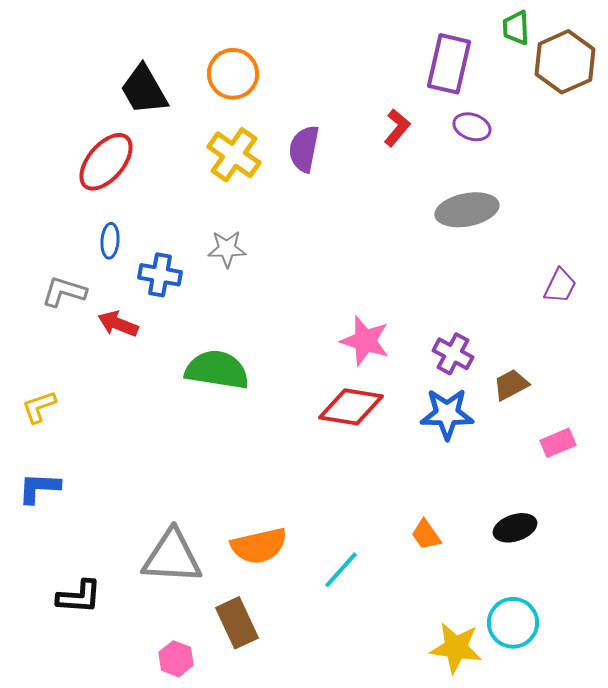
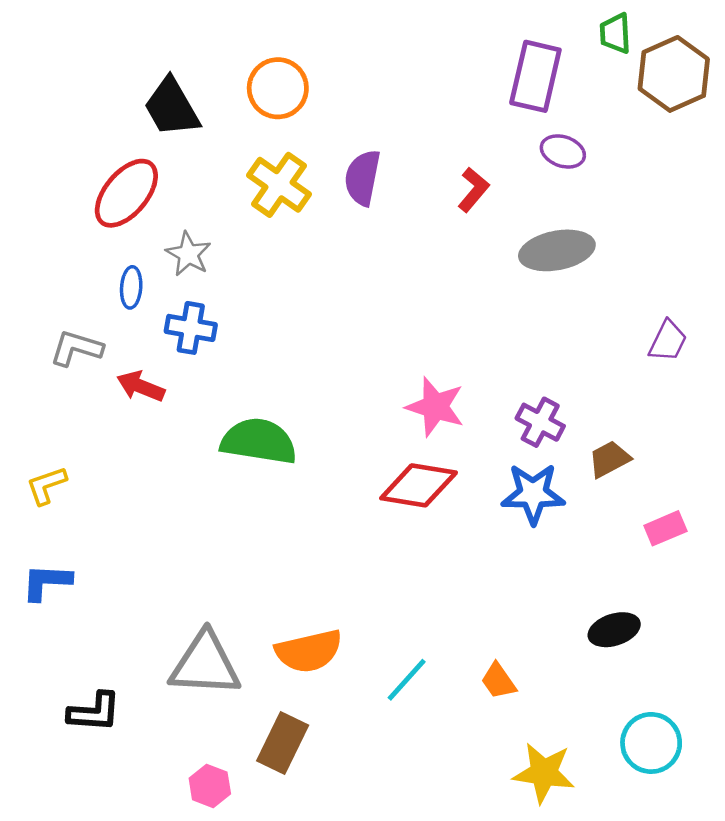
red L-shape: (397, 128) -> (473, 190), moved
gray star: (227, 249) -> (188, 254), moved, turned 30
orange trapezoid: (426, 535) -> (498, 681), moved
brown rectangle: (237, 623) -> (283, 743), turned 51
cyan circle: (513, 623) -> (651, 743), moved

